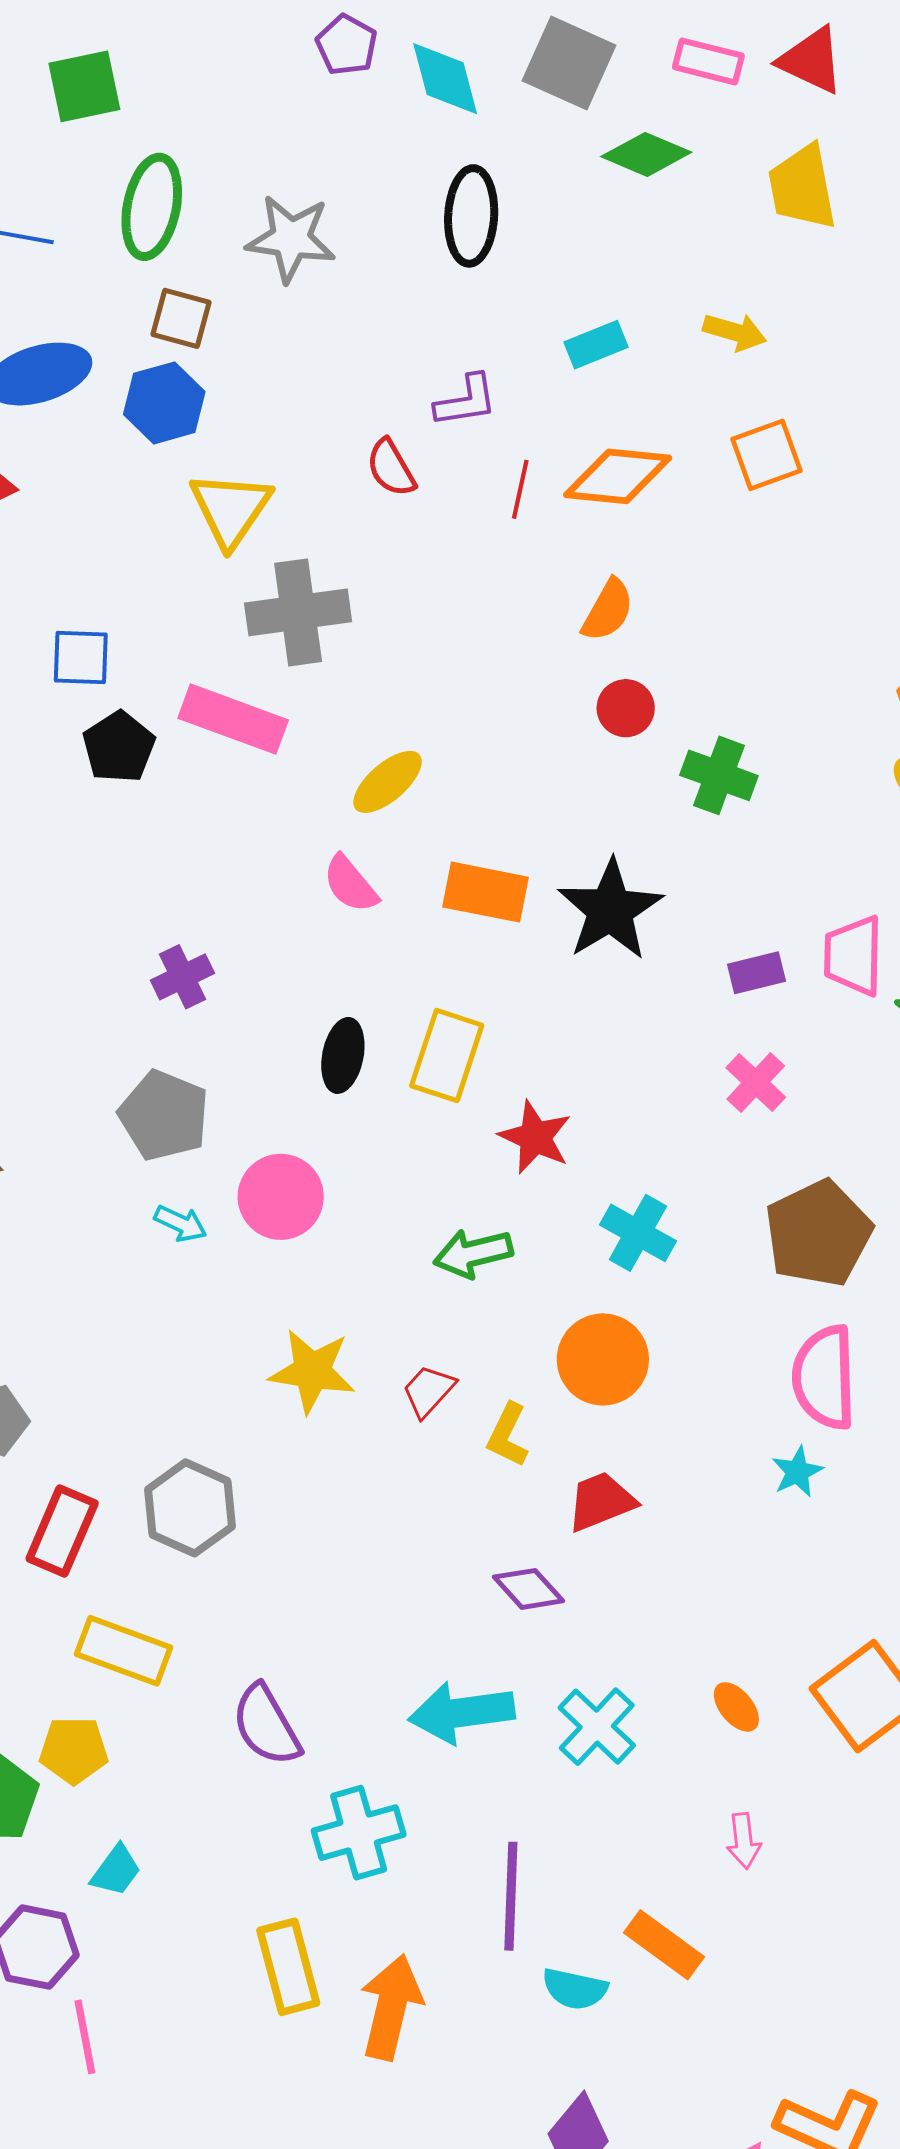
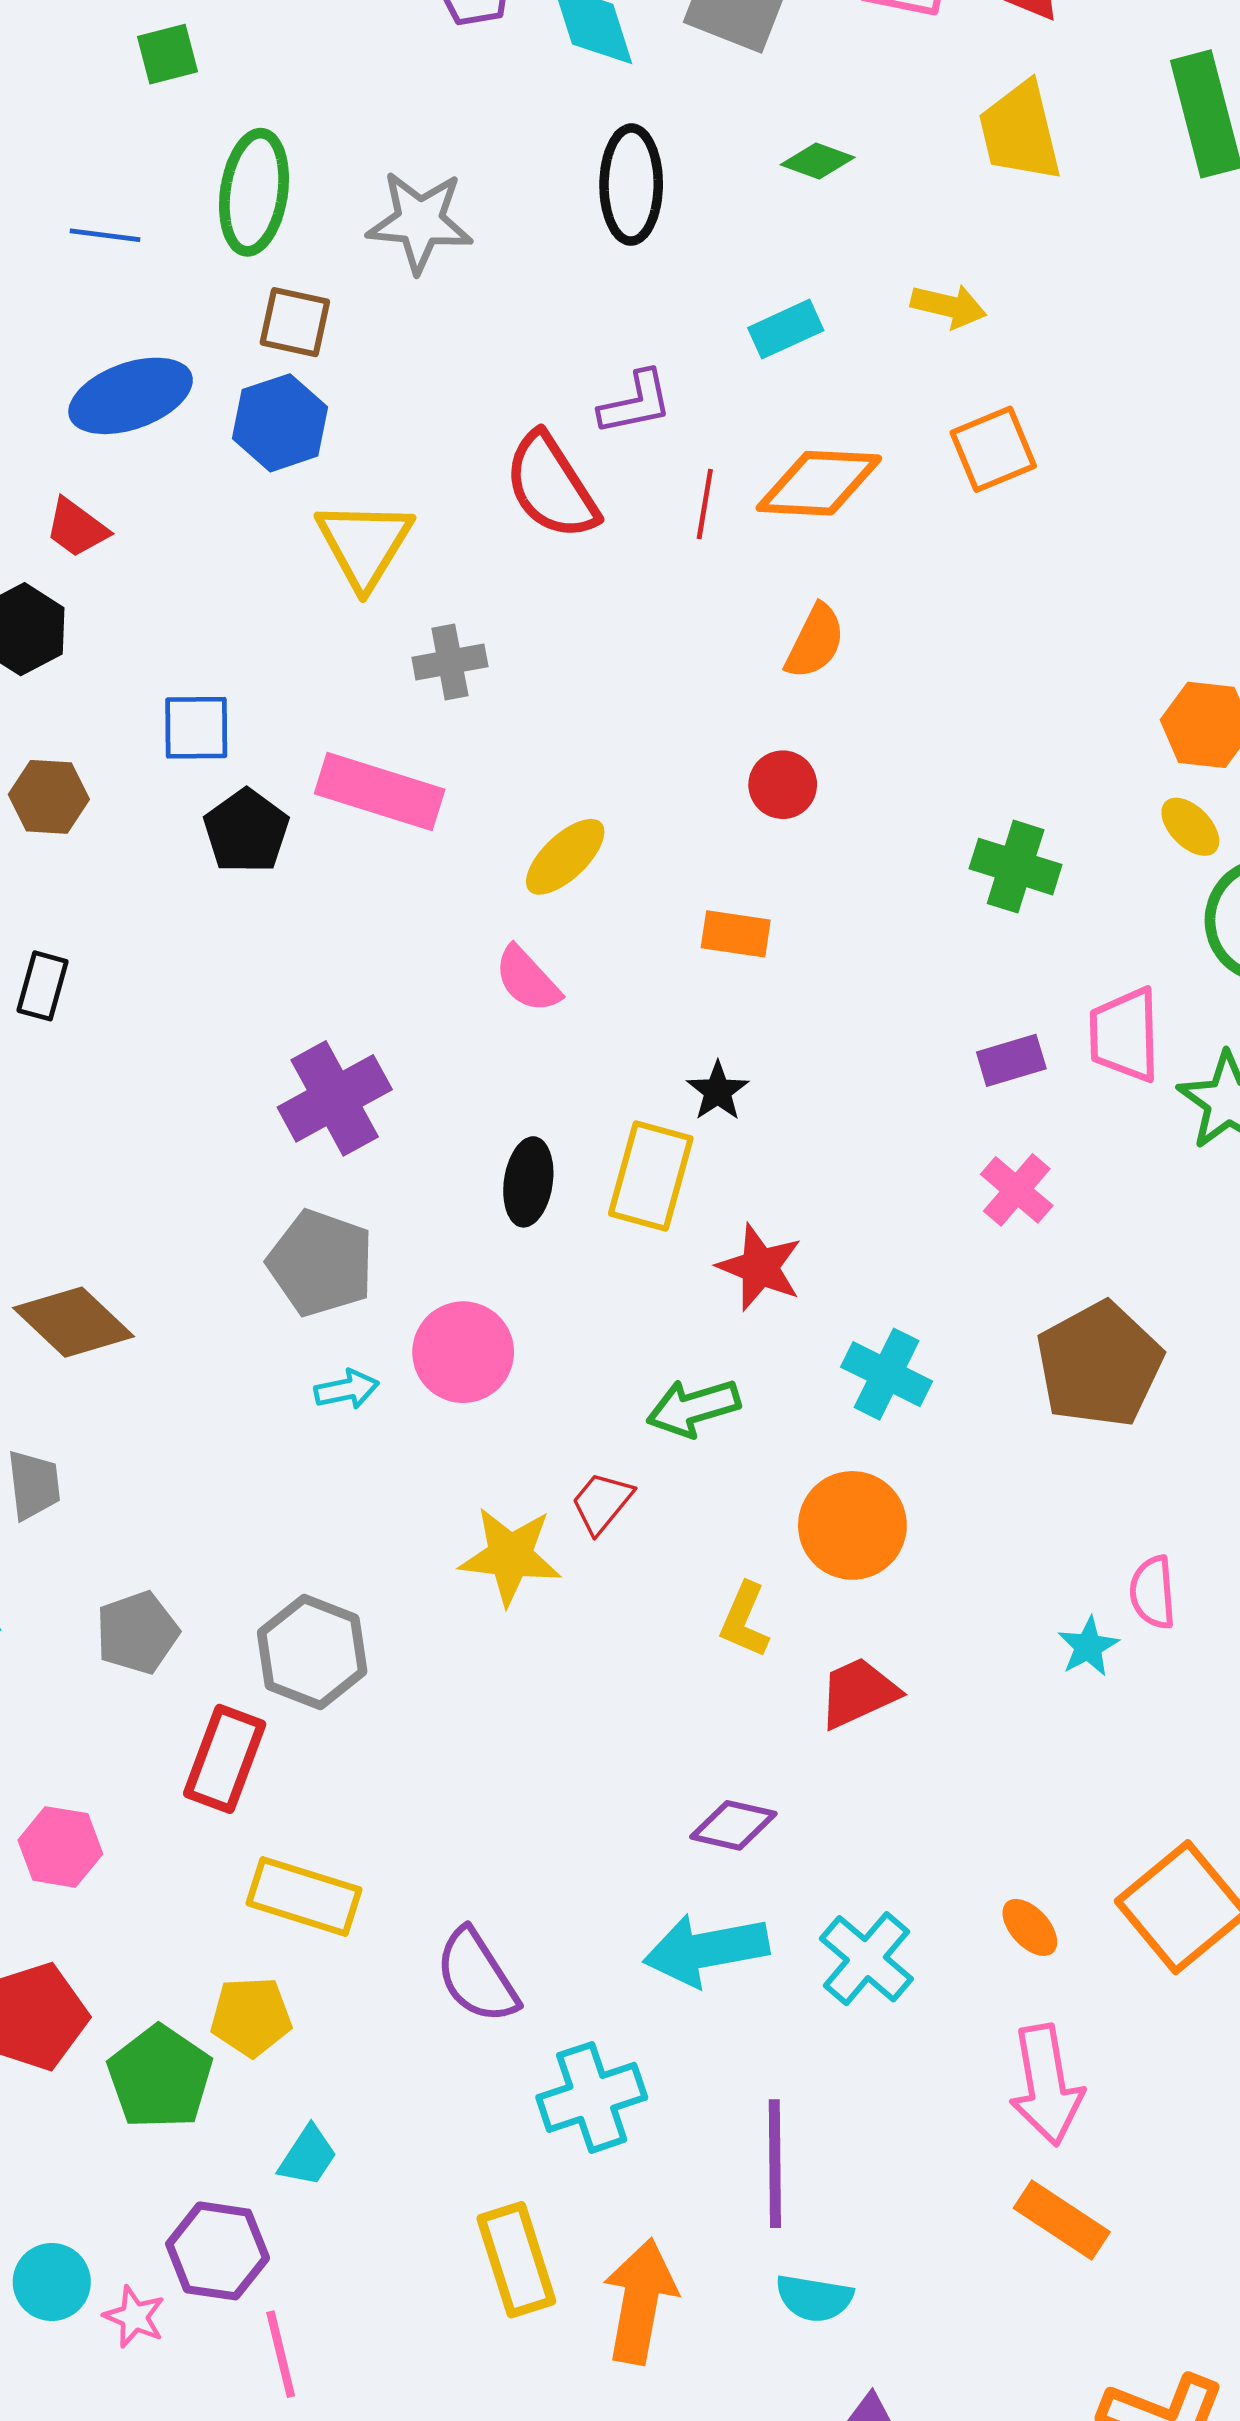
green square: (84, 86) -> (168, 54), size x0.7
green diamond: (646, 154) -> (818, 161), moved, size x0.7
red semicircle: (391, 468) -> (551, 486), size x1.6
gray cross: (298, 612) -> (450, 662), size x0.6
red circle: (626, 708) -> (783, 785), moved
green cross: (719, 775) -> (1016, 867), moved
orange rectangle: (486, 892) -> (736, 934), moved, size x0.7
black star: (610, 910) -> (718, 1091), moved, size x0.5
purple cross: (182, 977) -> (335, 1098), size x1.5
cyan arrow: (181, 1223) -> (347, 1389), turned -34
pink semicircle: (824, 1377) -> (1153, 1592), moved, size x0.6
red trapezoid: (429, 1391) -> (602, 1503), moved
gray hexagon: (190, 1508) -> (312, 1652), moved
purple diamond: (528, 1589) -> (733, 1825), moved, turned -32
pink arrow: (744, 1841) -> (1046, 2085), size x1.8
orange rectangle: (664, 1945) -> (1062, 2220), moved
cyan semicircle: (575, 1989) -> (814, 2298), moved

